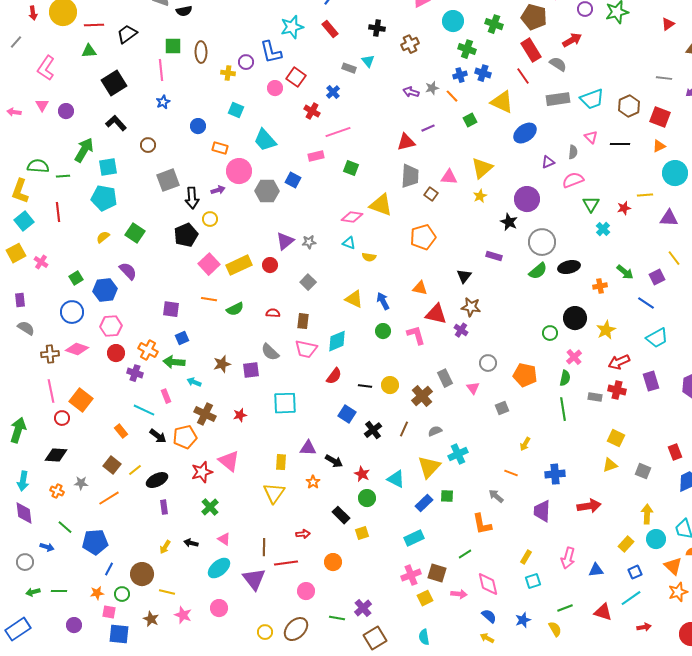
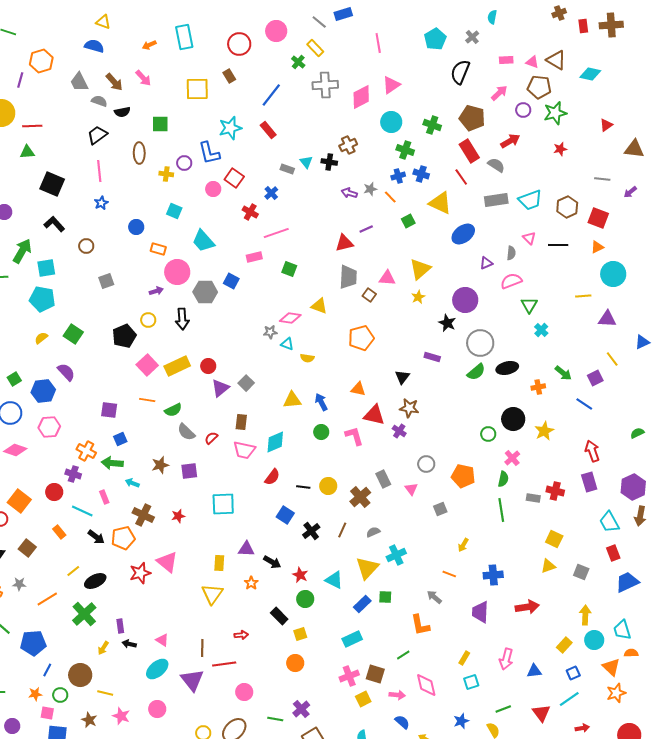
black cross: (377, 28) -> (329, 162), moved
black trapezoid: (127, 34) -> (97, 135), moved
green square: (173, 46) -> (160, 124), moved
black square: (114, 83) -> (52, 184), turned -35
gray square: (168, 180) -> (106, 281), size x0.7
black arrow: (192, 198) -> (182, 319), moved
yellow triangle: (381, 205) -> (319, 306), size x0.7
red star: (624, 208) -> (560, 149), moved
purple triangle: (285, 241) -> (220, 388), moved
gray star: (309, 242) -> (270, 332), moved
yellow triangle: (354, 299) -> (292, 400), turned -30
red semicircle: (273, 313) -> (211, 438), moved, turned -48
cyan trapezoid: (657, 338) -> (609, 522), moved, turned 90
gray semicircle: (270, 352) -> (186, 432), moved
red circle: (116, 353) -> (54, 492), moved
red arrow: (619, 362) -> (592, 451), moved, turned 95
brown square: (112, 465) -> (27, 548), moved
purple rectangle: (164, 507) -> (120, 626), moved
green cross: (210, 507) -> (84, 614), moved, size x1.4
orange circle: (333, 562) -> (295, 663), moved
red triangle: (603, 612) -> (541, 713), turned 36
blue semicircle: (489, 616) -> (402, 722), moved

